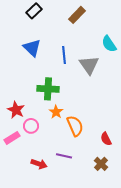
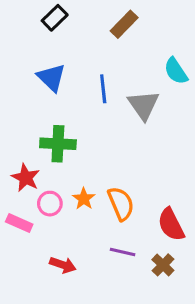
green cross: (48, 89) -> (58, 144), moved
orange star: (56, 112) -> (84, 199), moved
pink rectangle: (12, 138) -> (19, 223), turned 56
red semicircle: (106, 139) -> (171, 225), size x1.5
purple line: (64, 156) -> (123, 252), moved

